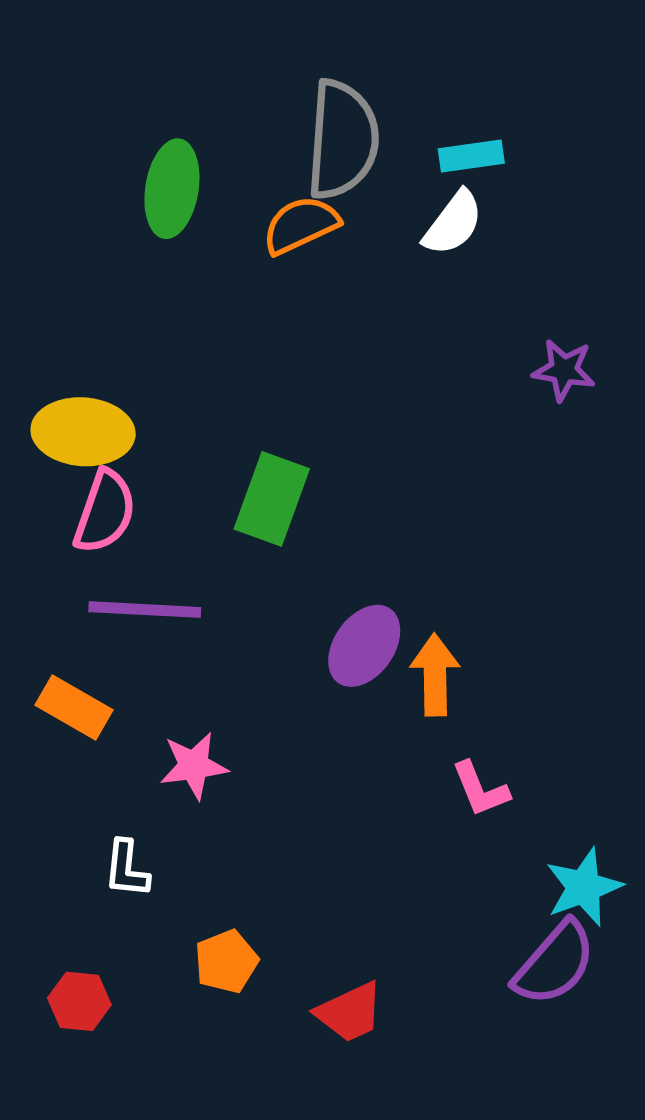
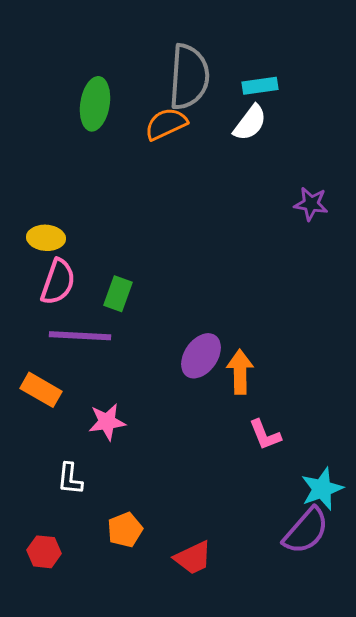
yellow ellipse: (83, 432) -> (46, 238), size x0.7
green rectangle: (272, 499) -> (118, 294), moved, size x0.7

